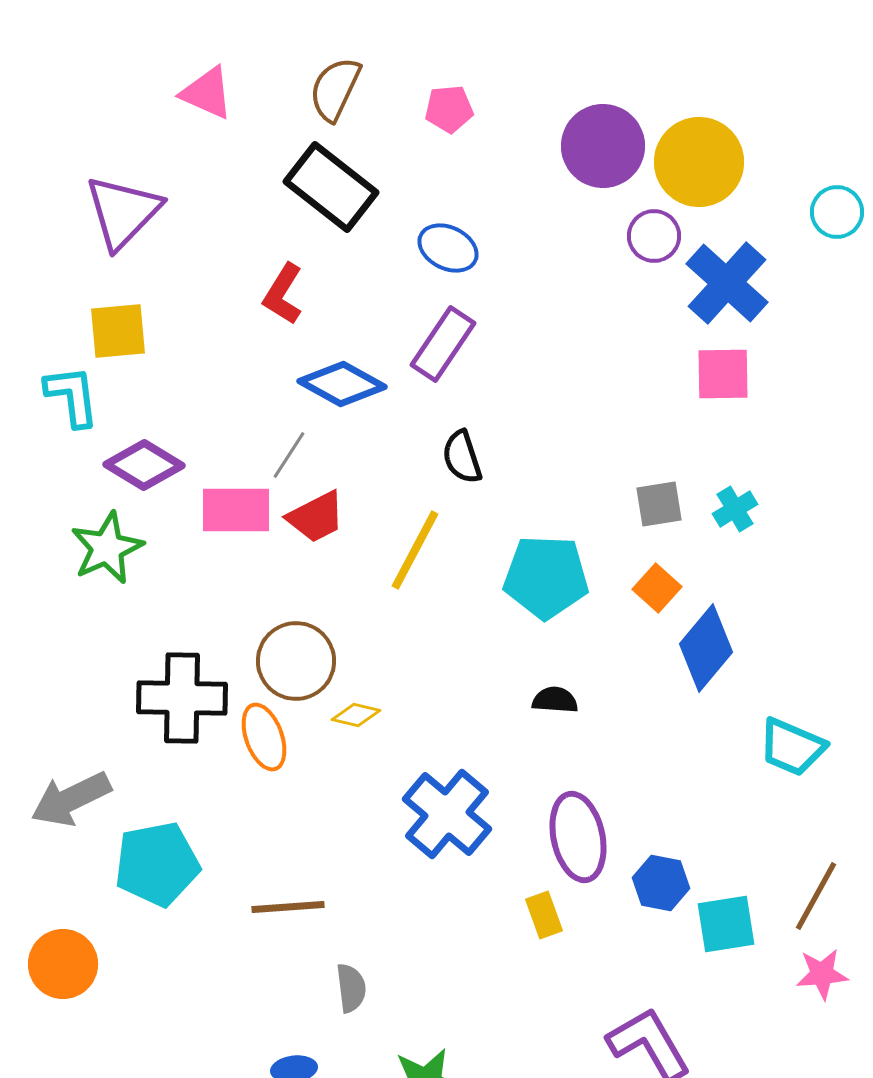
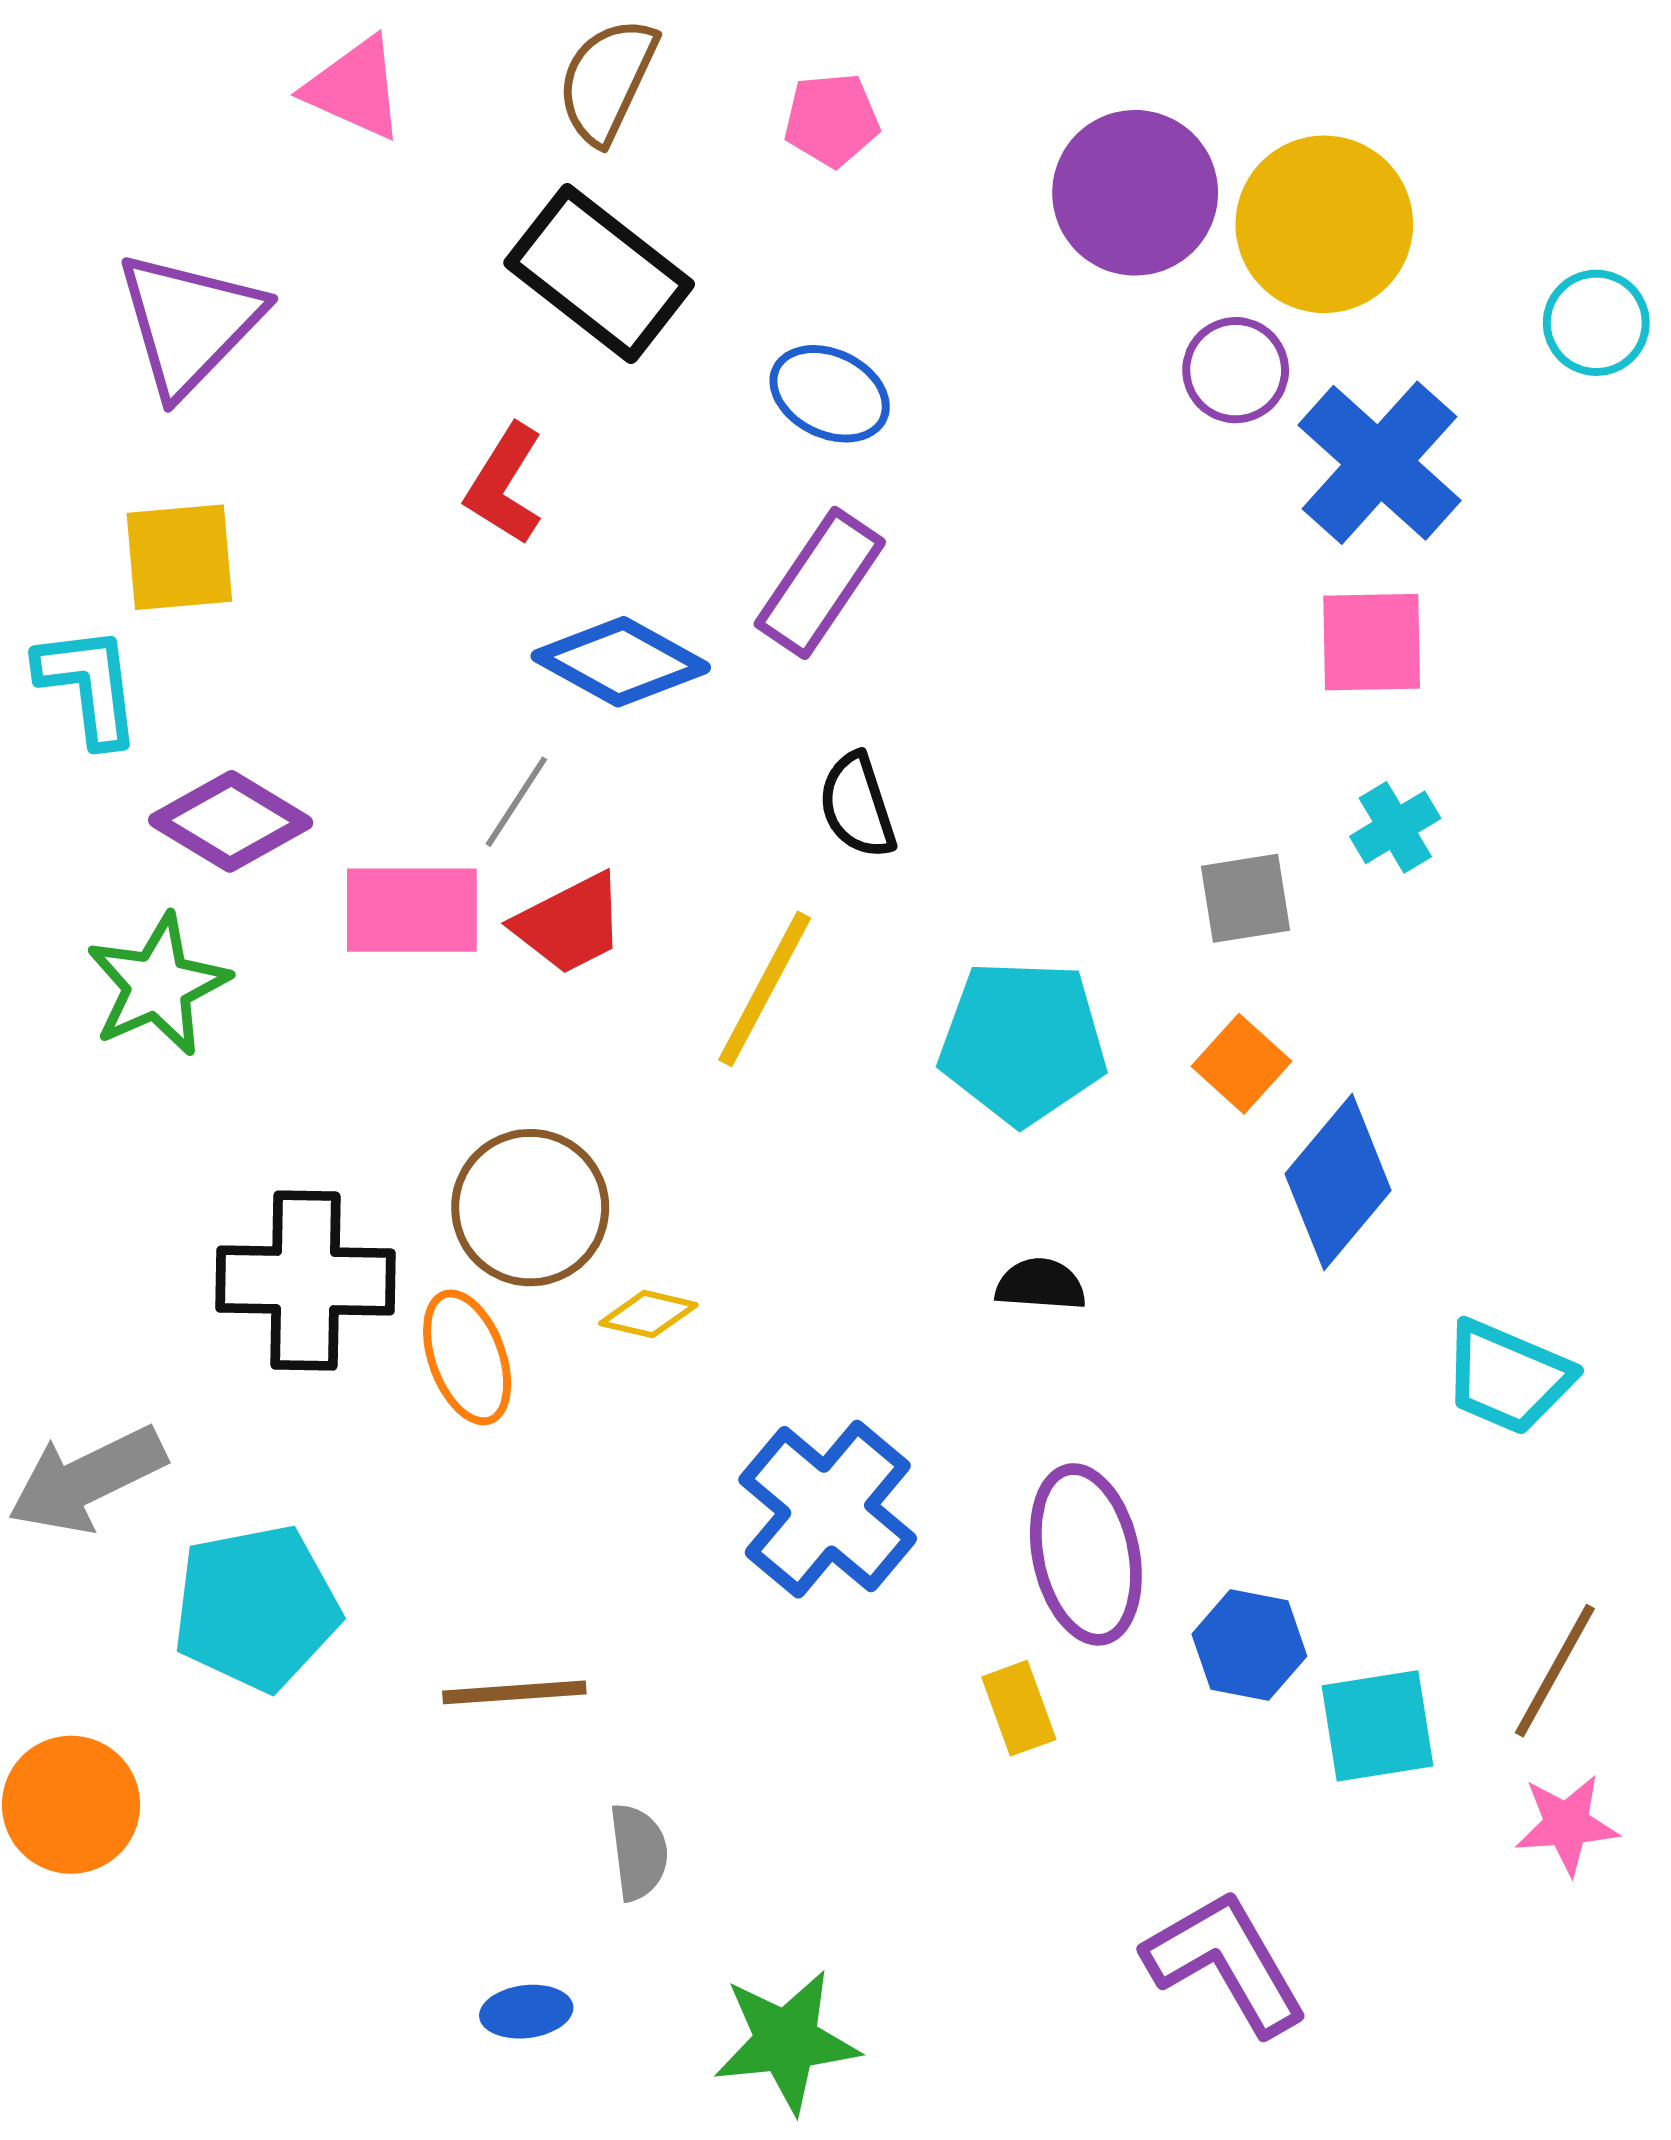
cyan cross: (735, 509) -> (1395, 827), moved

